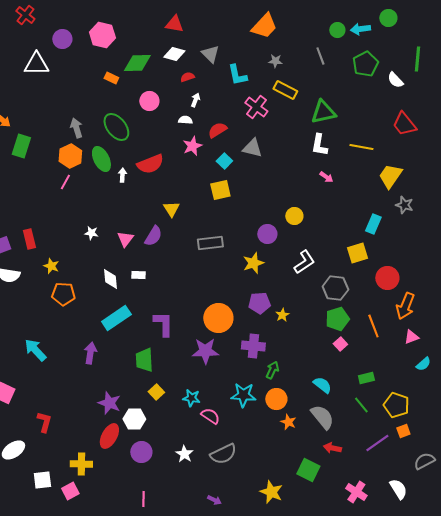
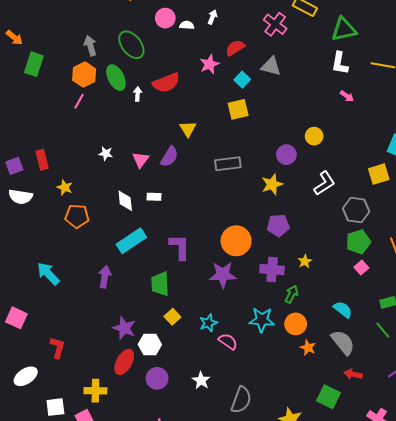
white semicircle: (185, 120) -> (187, 25), moved
yellow star: (282, 315) -> (305, 261), moved
cyan star: (191, 398) -> (208, 323), turned -30
gray semicircle: (223, 454) -> (241, 400), moved, turned -44

